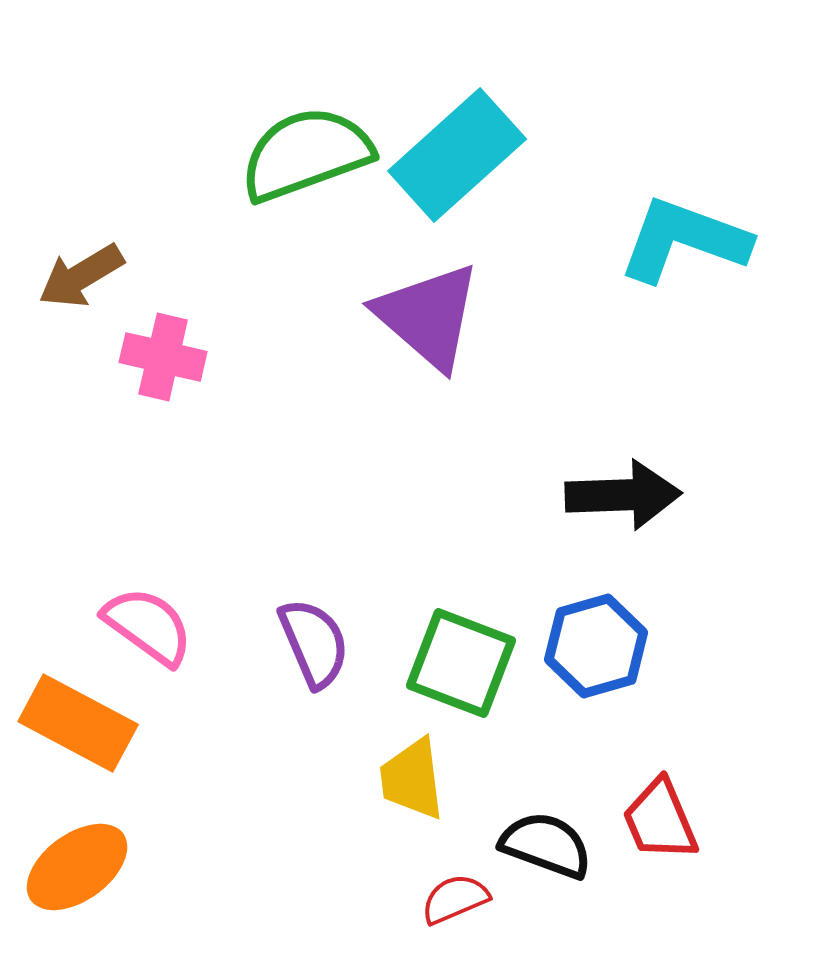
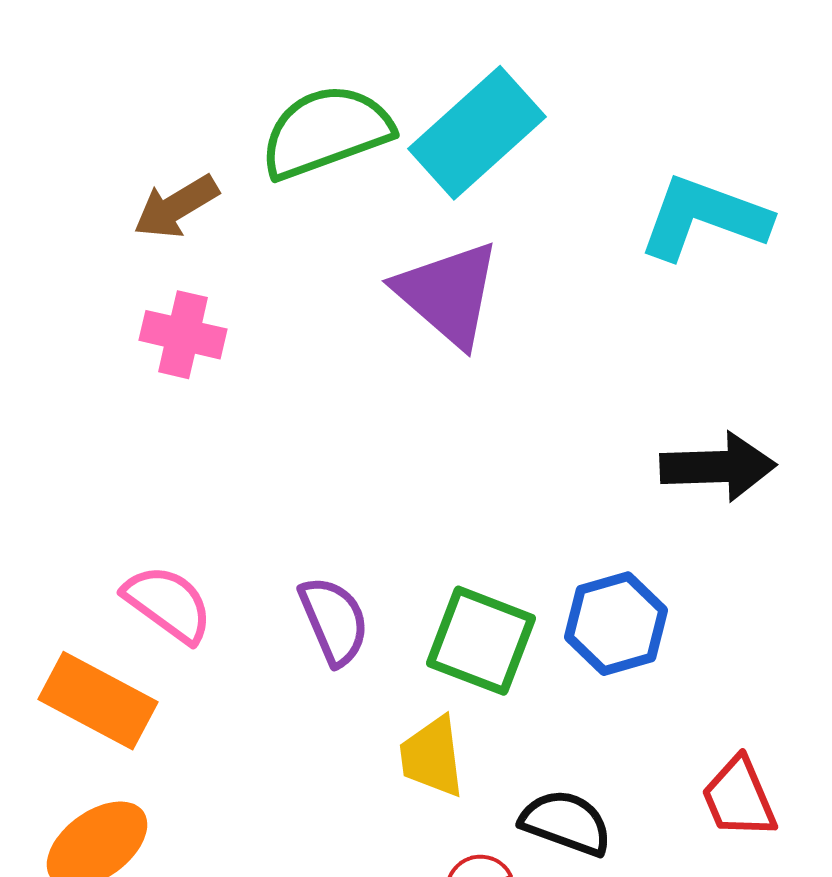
brown arrow: (81, 276) -> (176, 207), moved
black arrow: (623, 495) -> (718, 467), moved
red trapezoid: (660, 820) -> (739, 798), moved

